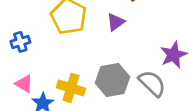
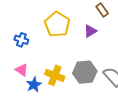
blue cross: (20, 42) -> (21, 40), turned 32

